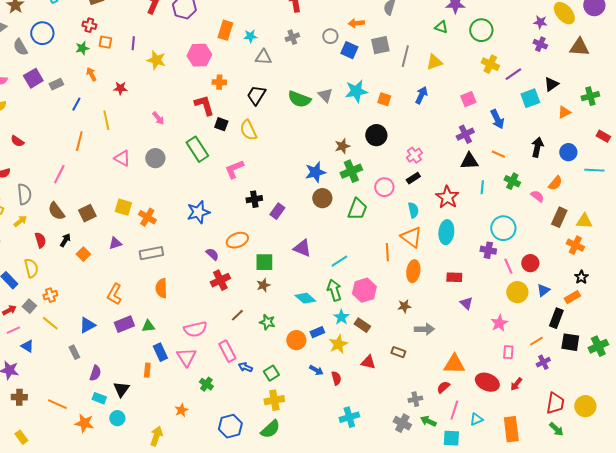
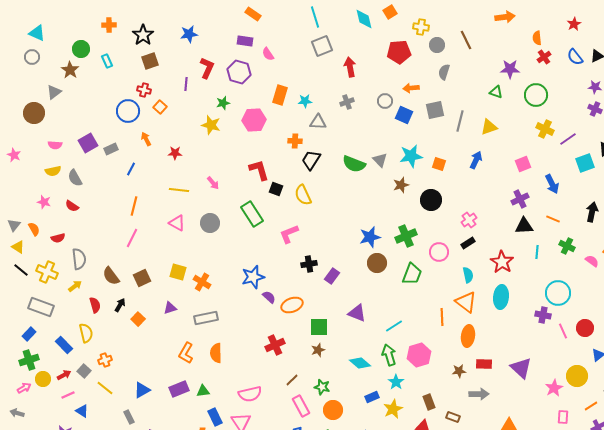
blue circle: (42, 33) -> (128, 111), moved
orange square: (105, 42) -> (160, 107), turned 32
purple line: (133, 43) -> (186, 84), moved
gray semicircle: (20, 47) -> (75, 178), moved
green star: (82, 48) -> (223, 103), moved
orange cross: (219, 82) -> (295, 141), moved
yellow line: (106, 120) -> (179, 190), moved, turned -72
brown star: (342, 146) -> (401, 185), moved
pink line: (59, 174) -> (132, 238), moved
purple semicircle: (212, 254) -> (269, 297), moved
red rectangle: (454, 277) -> (484, 364), moved
yellow circle: (517, 292) -> (577, 376), moved
orange L-shape: (114, 294) -> (186, 353), moved
purple triangle: (466, 303) -> (521, 368), size x1.6
brown rectangle: (362, 325) -> (429, 402), moved, turned 35
orange circle: (296, 340) -> (333, 410), moved
pink rectangle: (227, 351) -> (301, 406), moved

